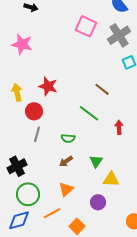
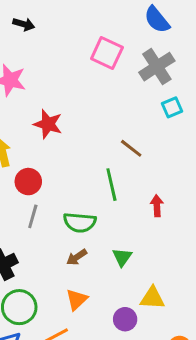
red star: (48, 86) -> (48, 124), moved
green line: (89, 113) -> (111, 185), turned 40
green semicircle: (68, 138) -> (80, 222), size x1.5
yellow triangle: (111, 179) -> (152, 298), moved

